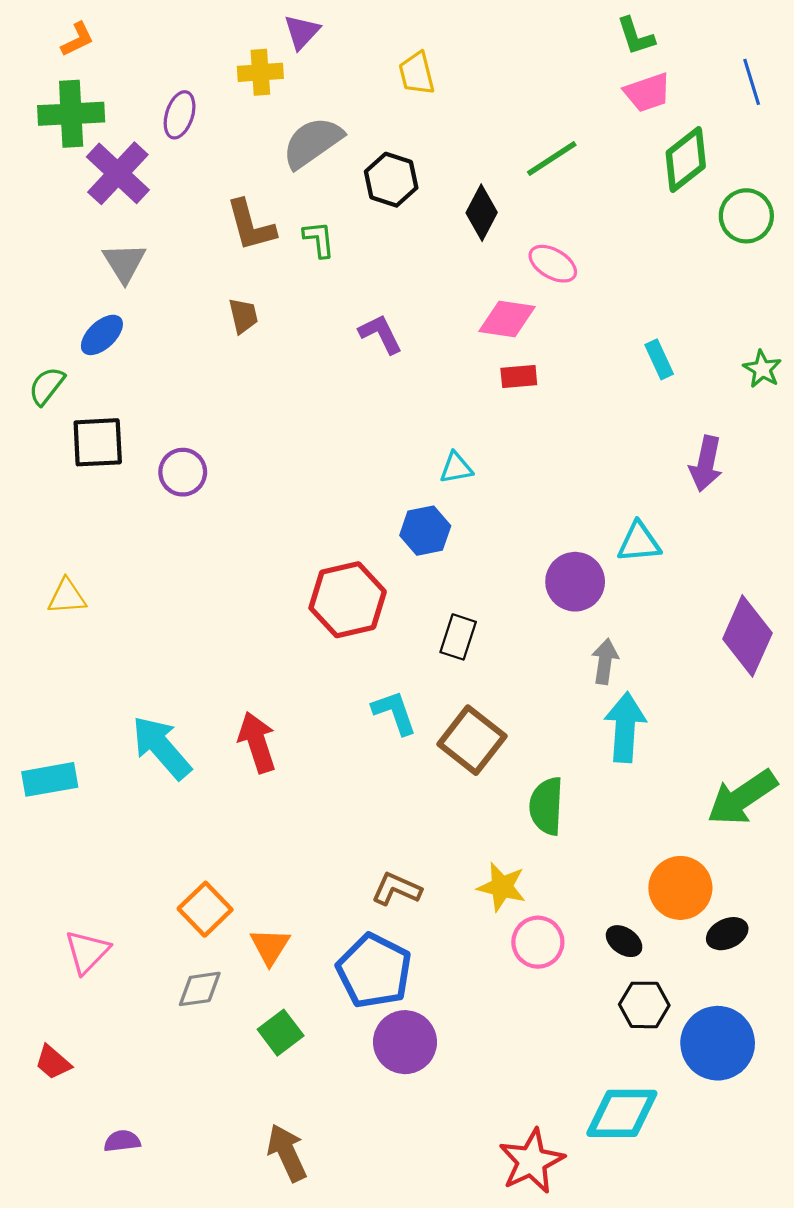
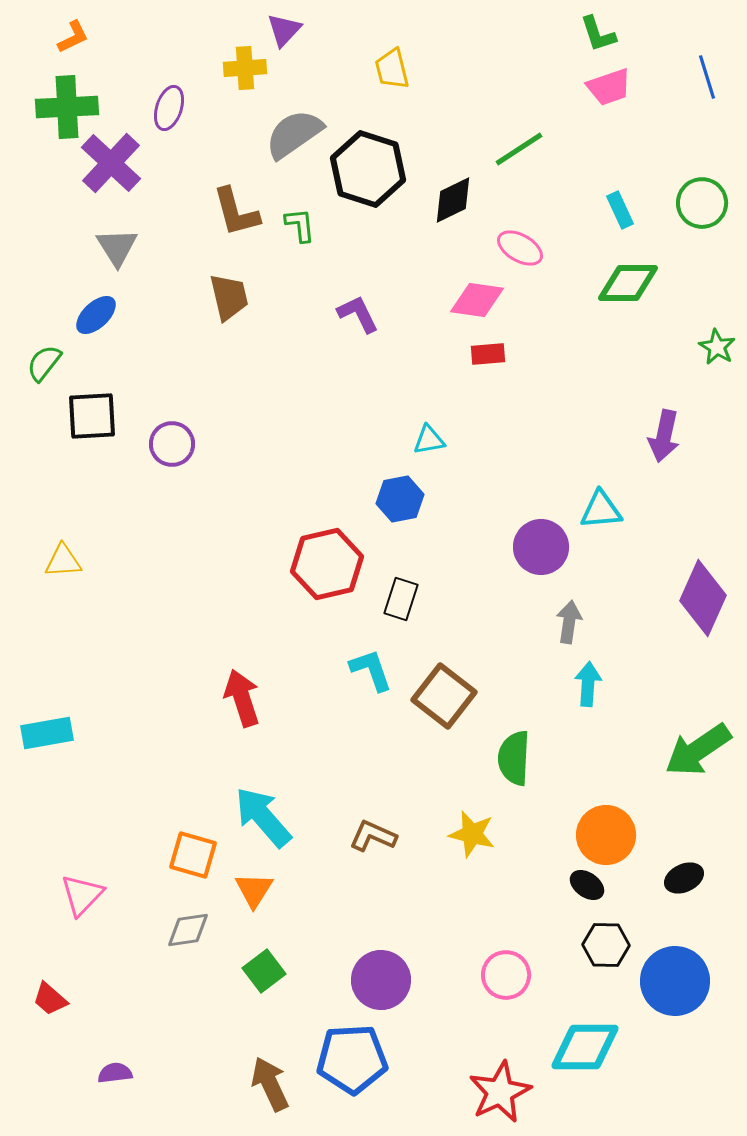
green diamond: (686, 159) -> (628, 283), moved, turned 38
black hexagon: (391, 180) -> (368, 169), size x1.5
black diamond: (482, 213) -> (453, 200), turned 36
brown trapezoid: (243, 316) -> (229, 297), size x1.4
cyan rectangle: (659, 359) -> (620, 210), moved
black rectangle: (458, 637) -> (401, 599), moved
cyan arrow: (625, 727) -> (588, 684), size x0.7
cyan arrow: (161, 748) -> (263, 817), moved
orange circle: (680, 888) -> (606, 835), moved
orange square: (205, 909) -> (193, 855), turned -30
pink circle: (538, 942) -> (506, 975), moved
blue pentagon: (374, 971) -> (352, 1059), moved, turned -30

